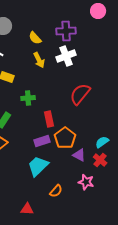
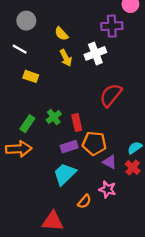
purple cross: (66, 31) -> (112, 26), moved
green cross: (28, 98) -> (54, 117), moved, turned -32
orange pentagon: (65, 138) -> (94, 143), turned -30
pink star: (86, 182) -> (107, 189), moved
red triangle: (27, 209) -> (53, 221), size x1.5

